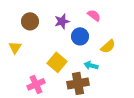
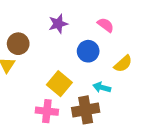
brown circle: (30, 21) -> (18, 44), moved
purple star: (62, 21) -> (58, 24), moved
pink cross: (36, 84) -> (47, 111), moved, turned 30

